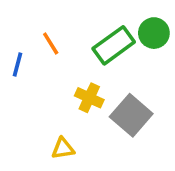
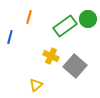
orange line: (51, 44) -> (29, 17), moved, turned 48
yellow triangle: (63, 148) -> (36, 85), turned -32

